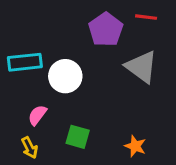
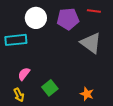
purple pentagon: (106, 30) -> (68, 19), turned 30
white circle: (65, 76) -> (36, 18), moved
green square: (78, 137) -> (50, 88), turned 35

